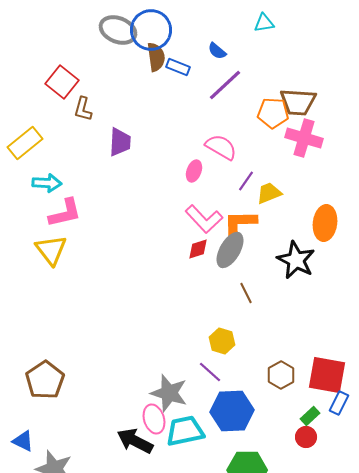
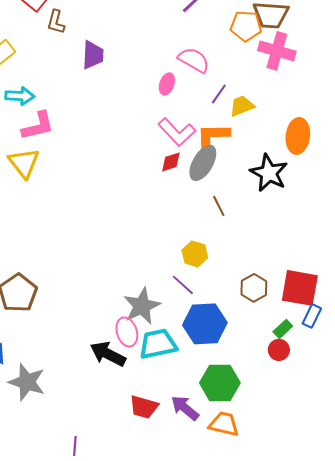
gray star: (169, 393) -> (142, 306), turned 30

